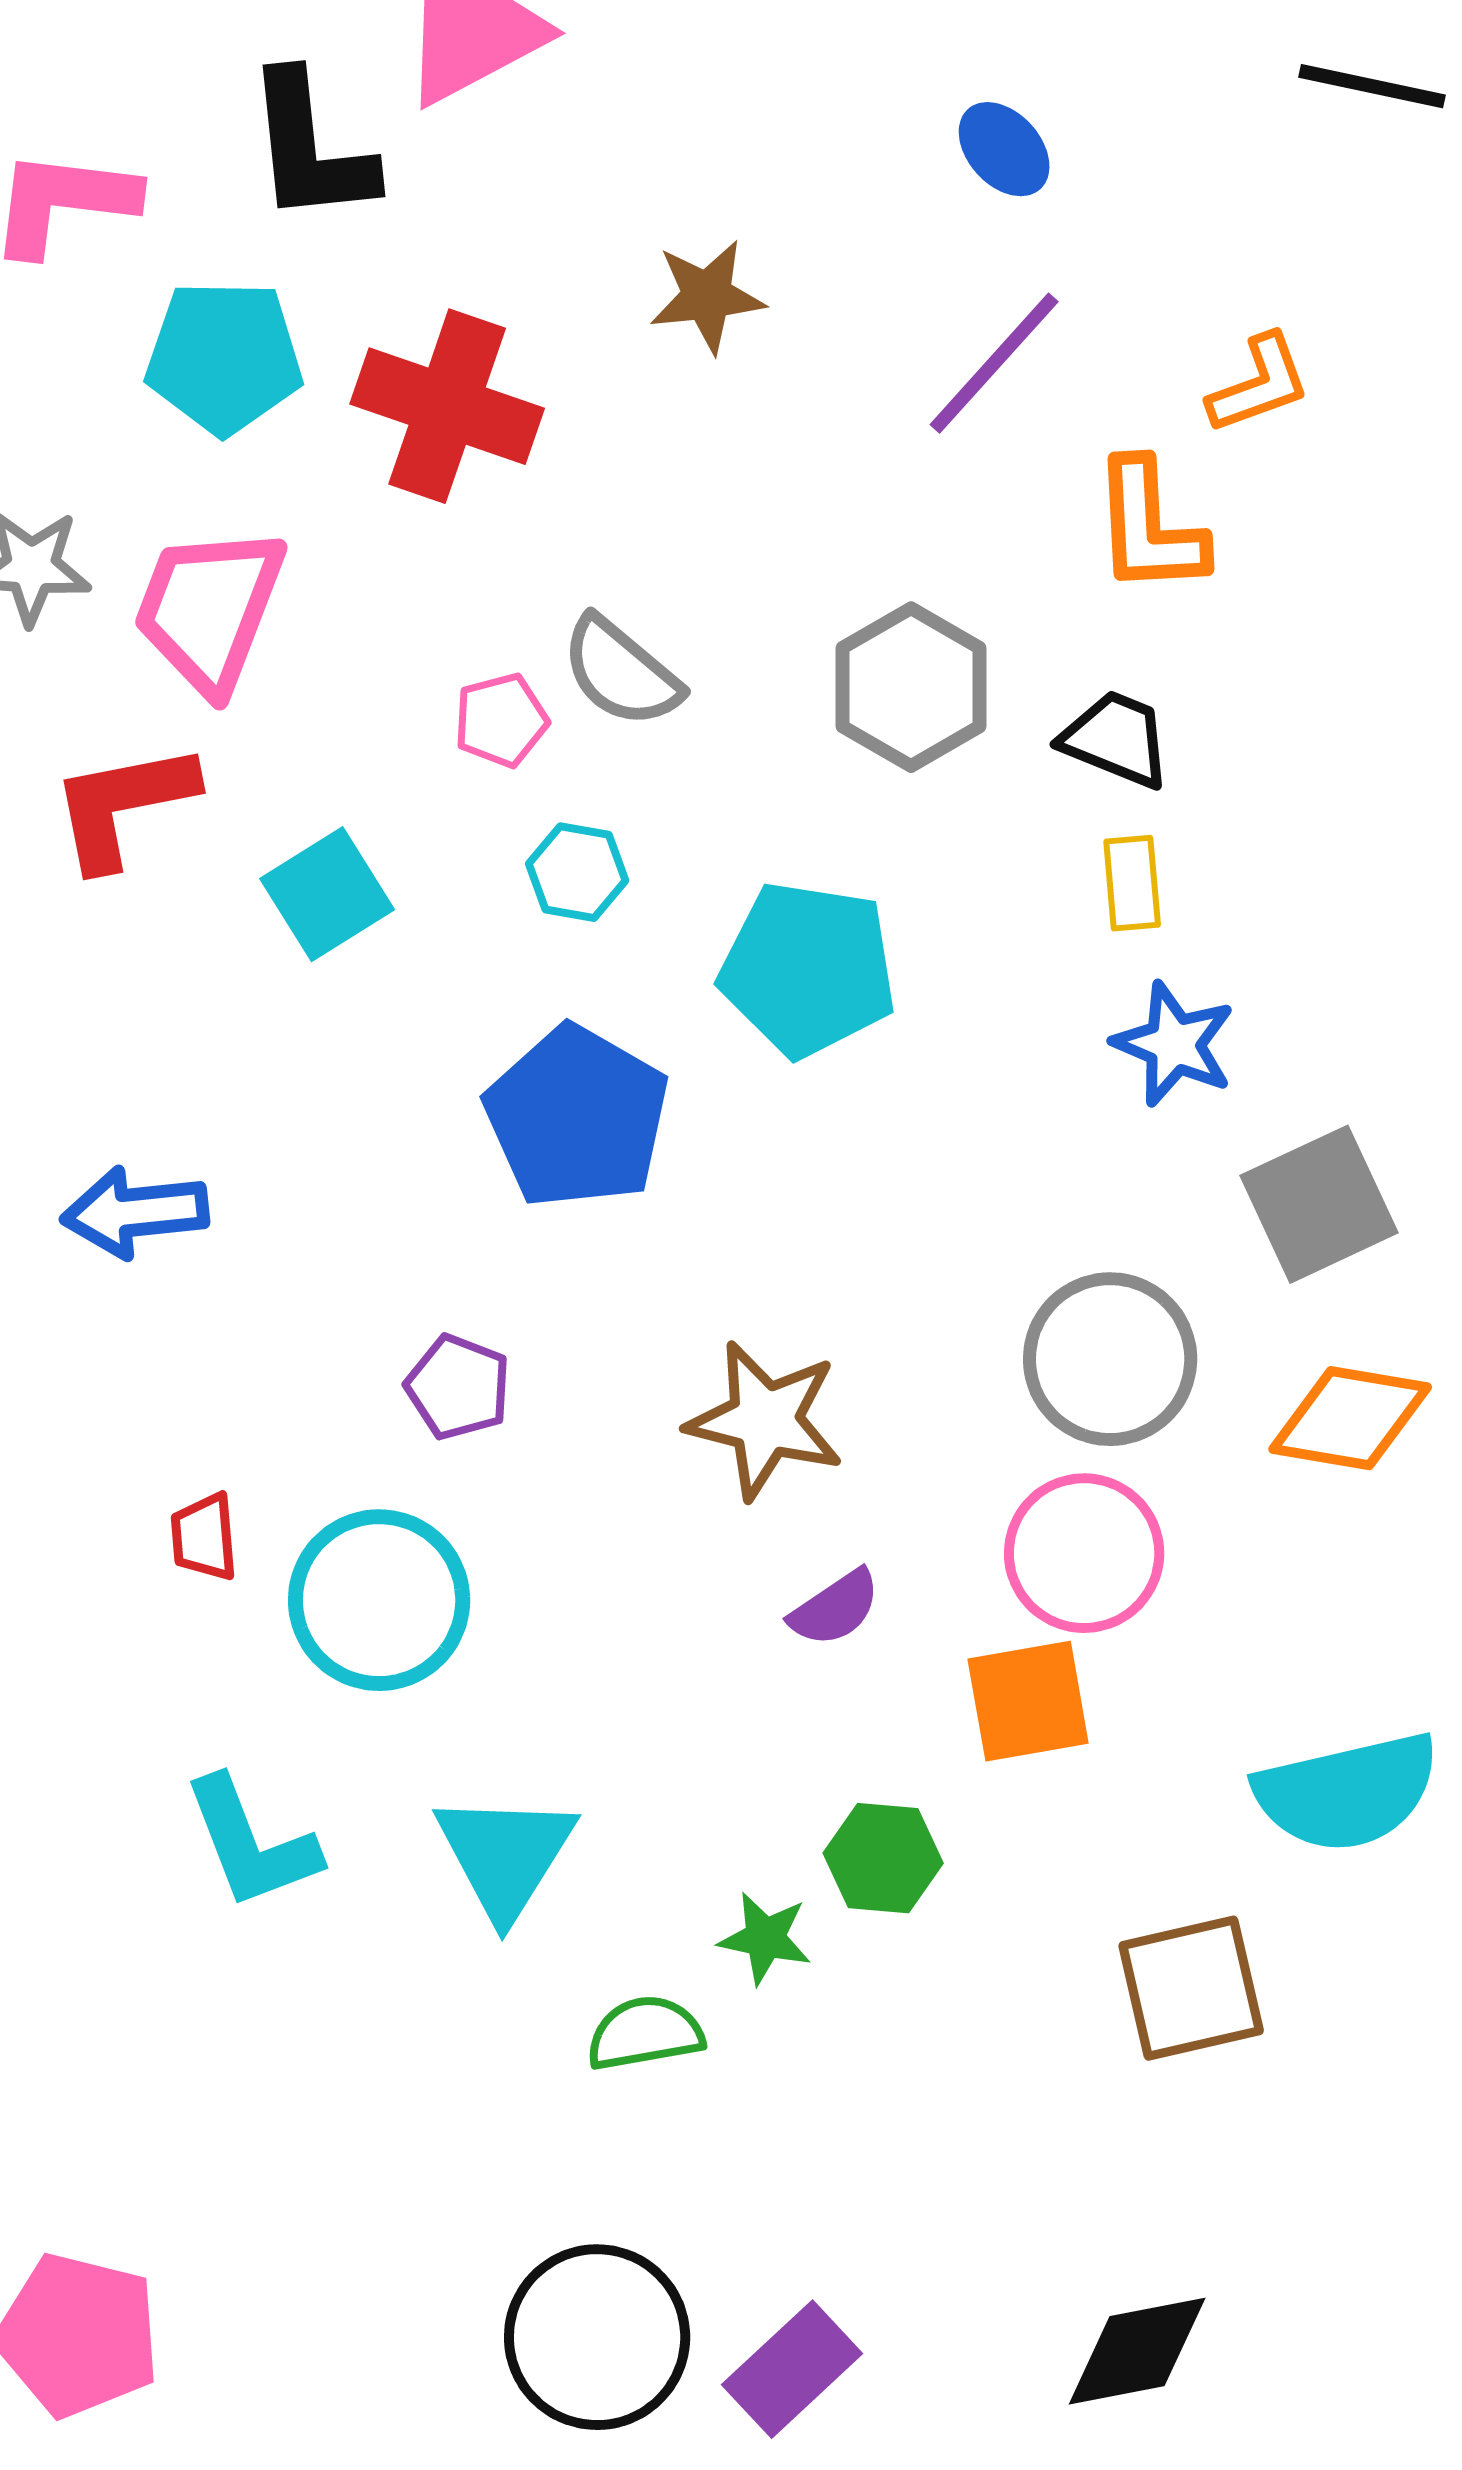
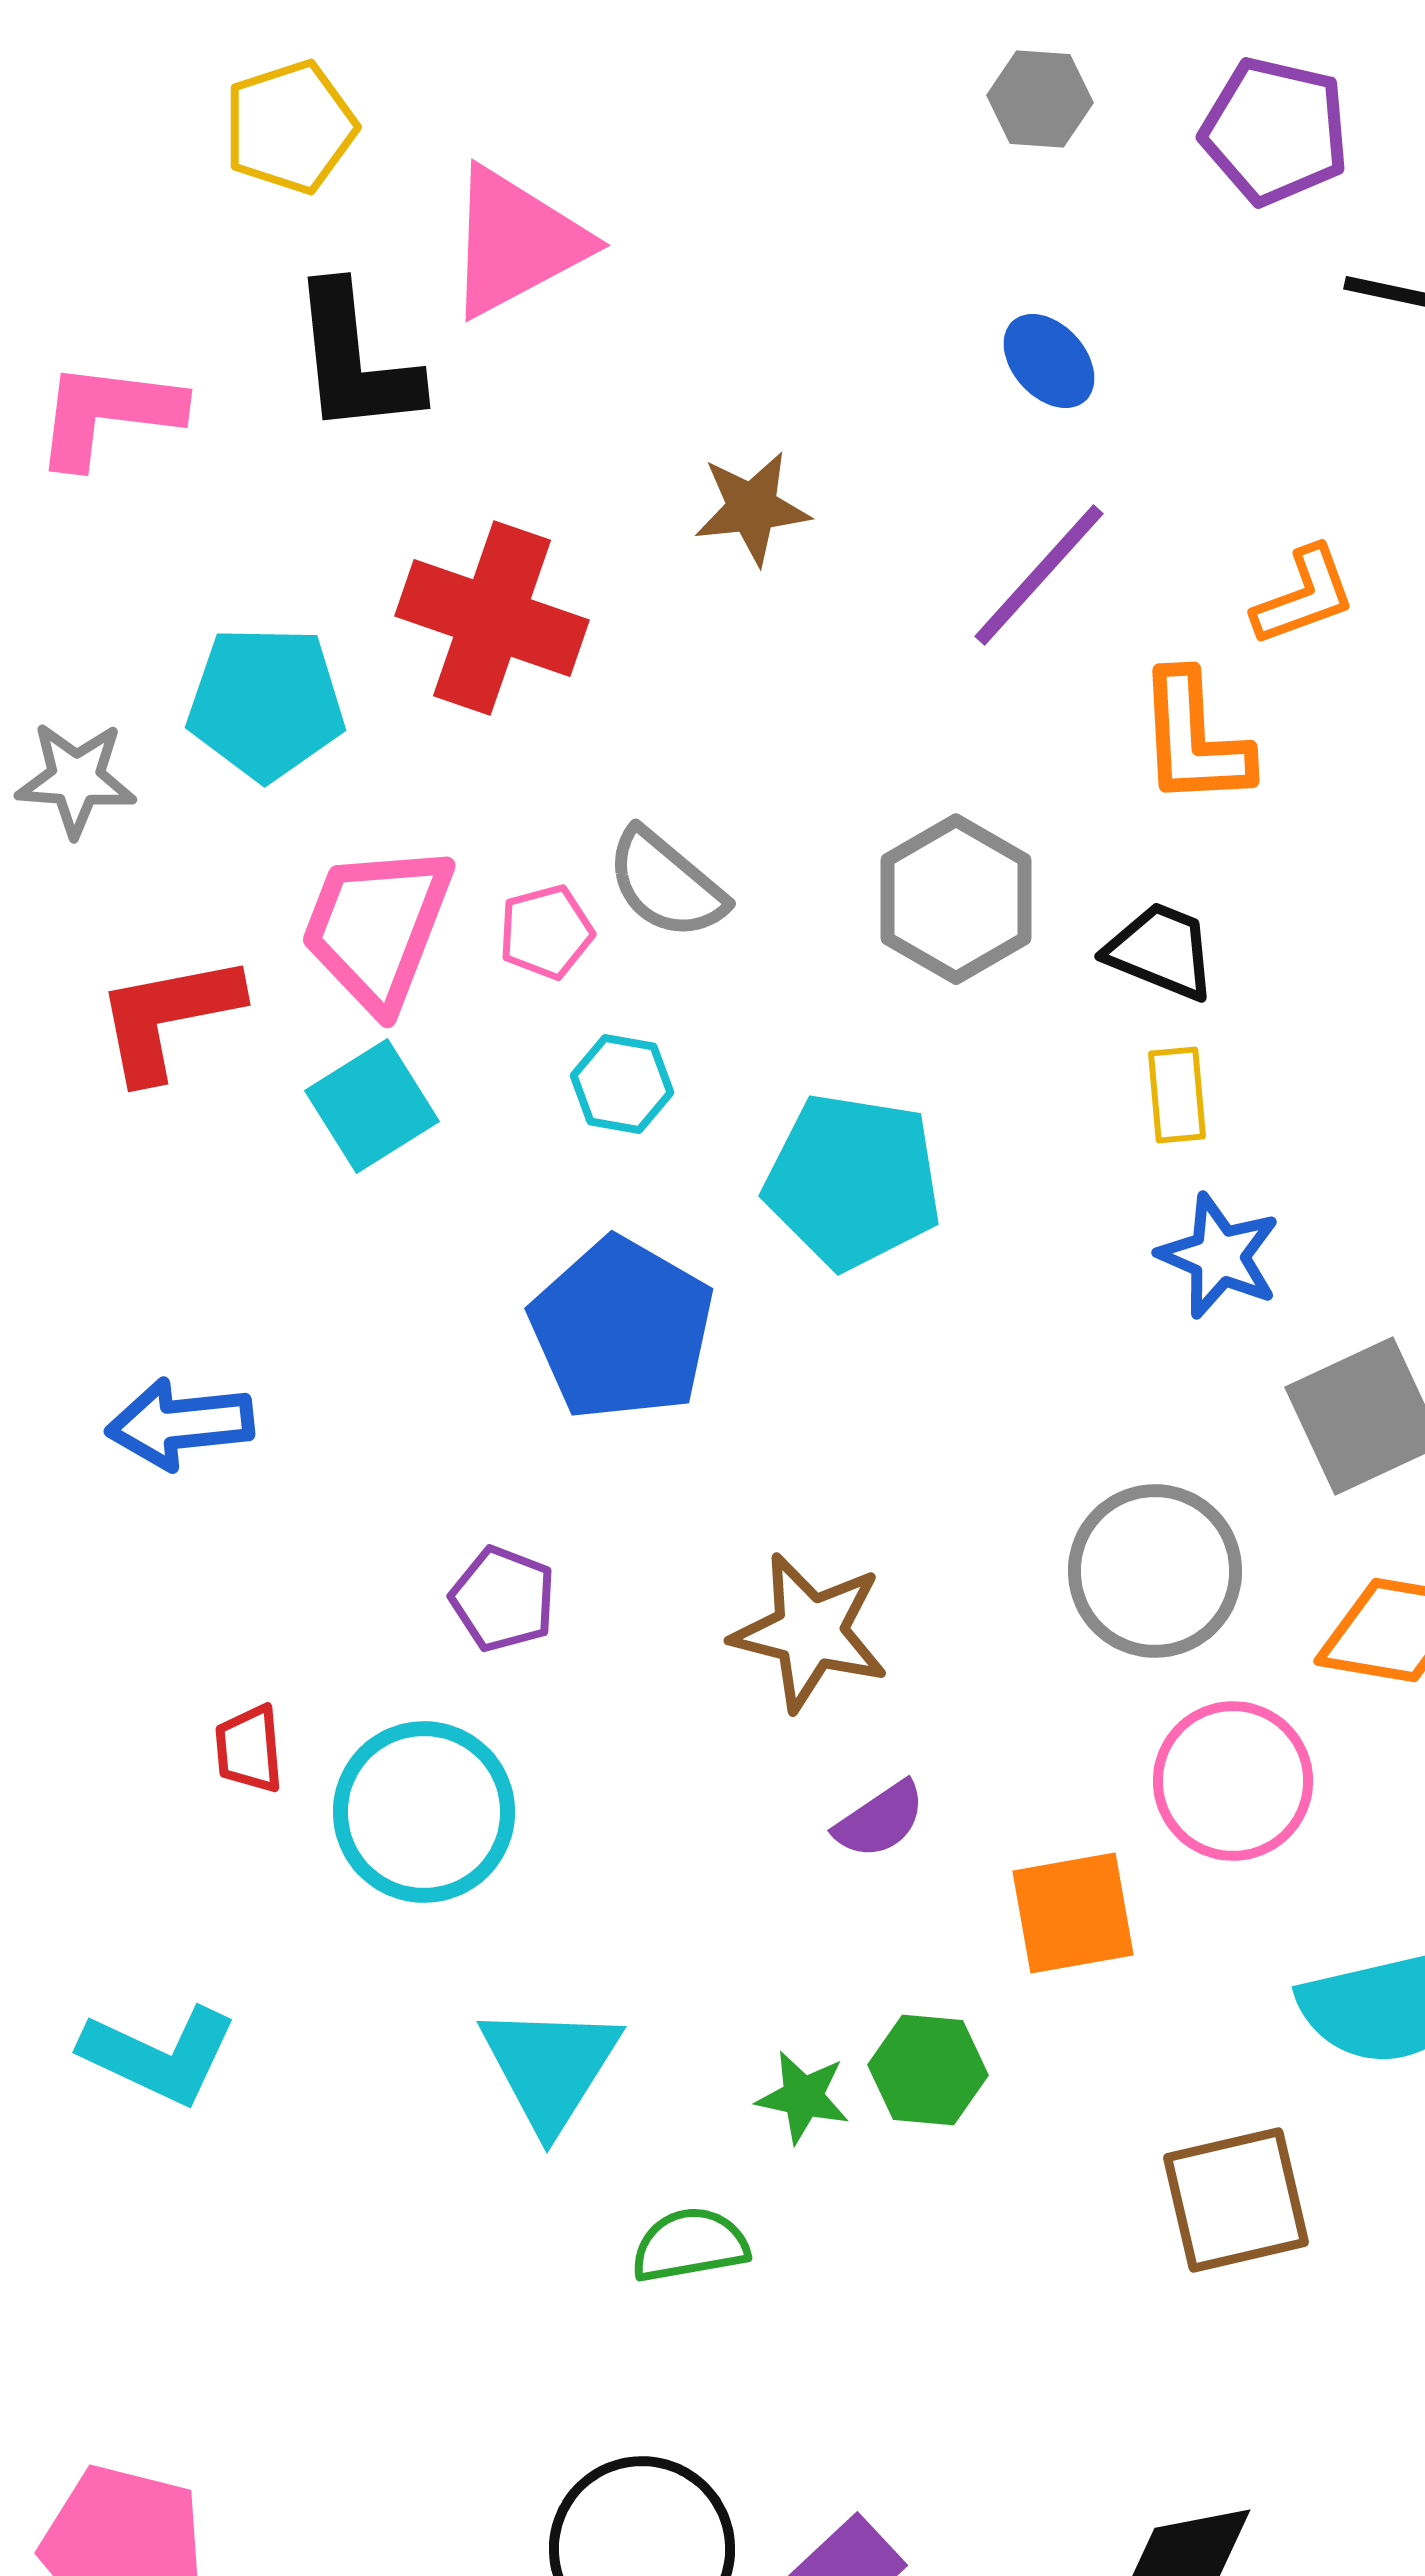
cyan pentagon: (224, 357) -> (266, 703), moved
pink trapezoid: (209, 609) -> (377, 927), moved
pink circle: (1084, 1553) -> (1233, 1781), moved
cyan L-shape: (251, 1843) -> (159, 2055), moved, turned -44
green star: (765, 1938) -> (803, 2097), moved

